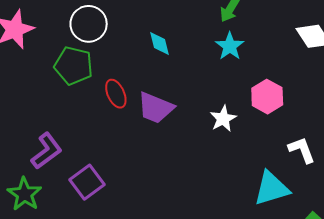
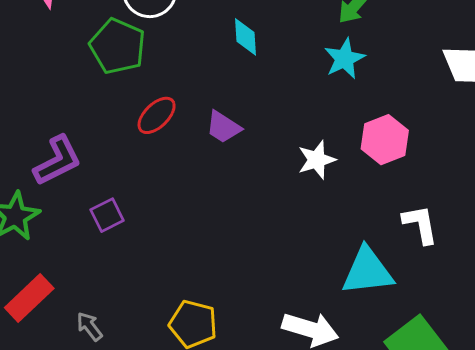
red ellipse: (116, 94) -> (157, 115), moved, turned 60
purple trapezoid: (156, 108) -> (223, 127), size x0.7
purple square: (87, 182) -> (107, 215), size x0.7

